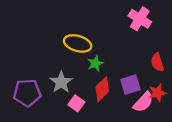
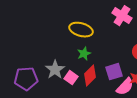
yellow ellipse: (78, 43) -> (81, 30), moved
pink square: (76, 103) -> (71, 78), moved

